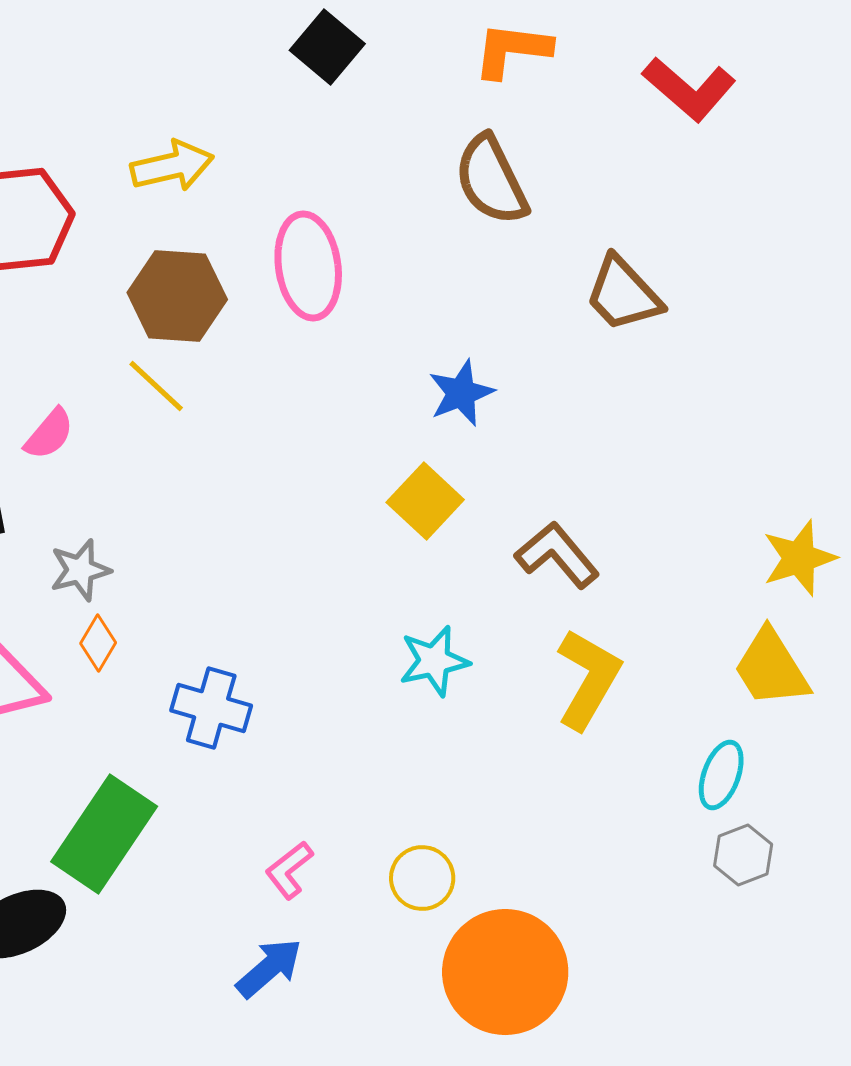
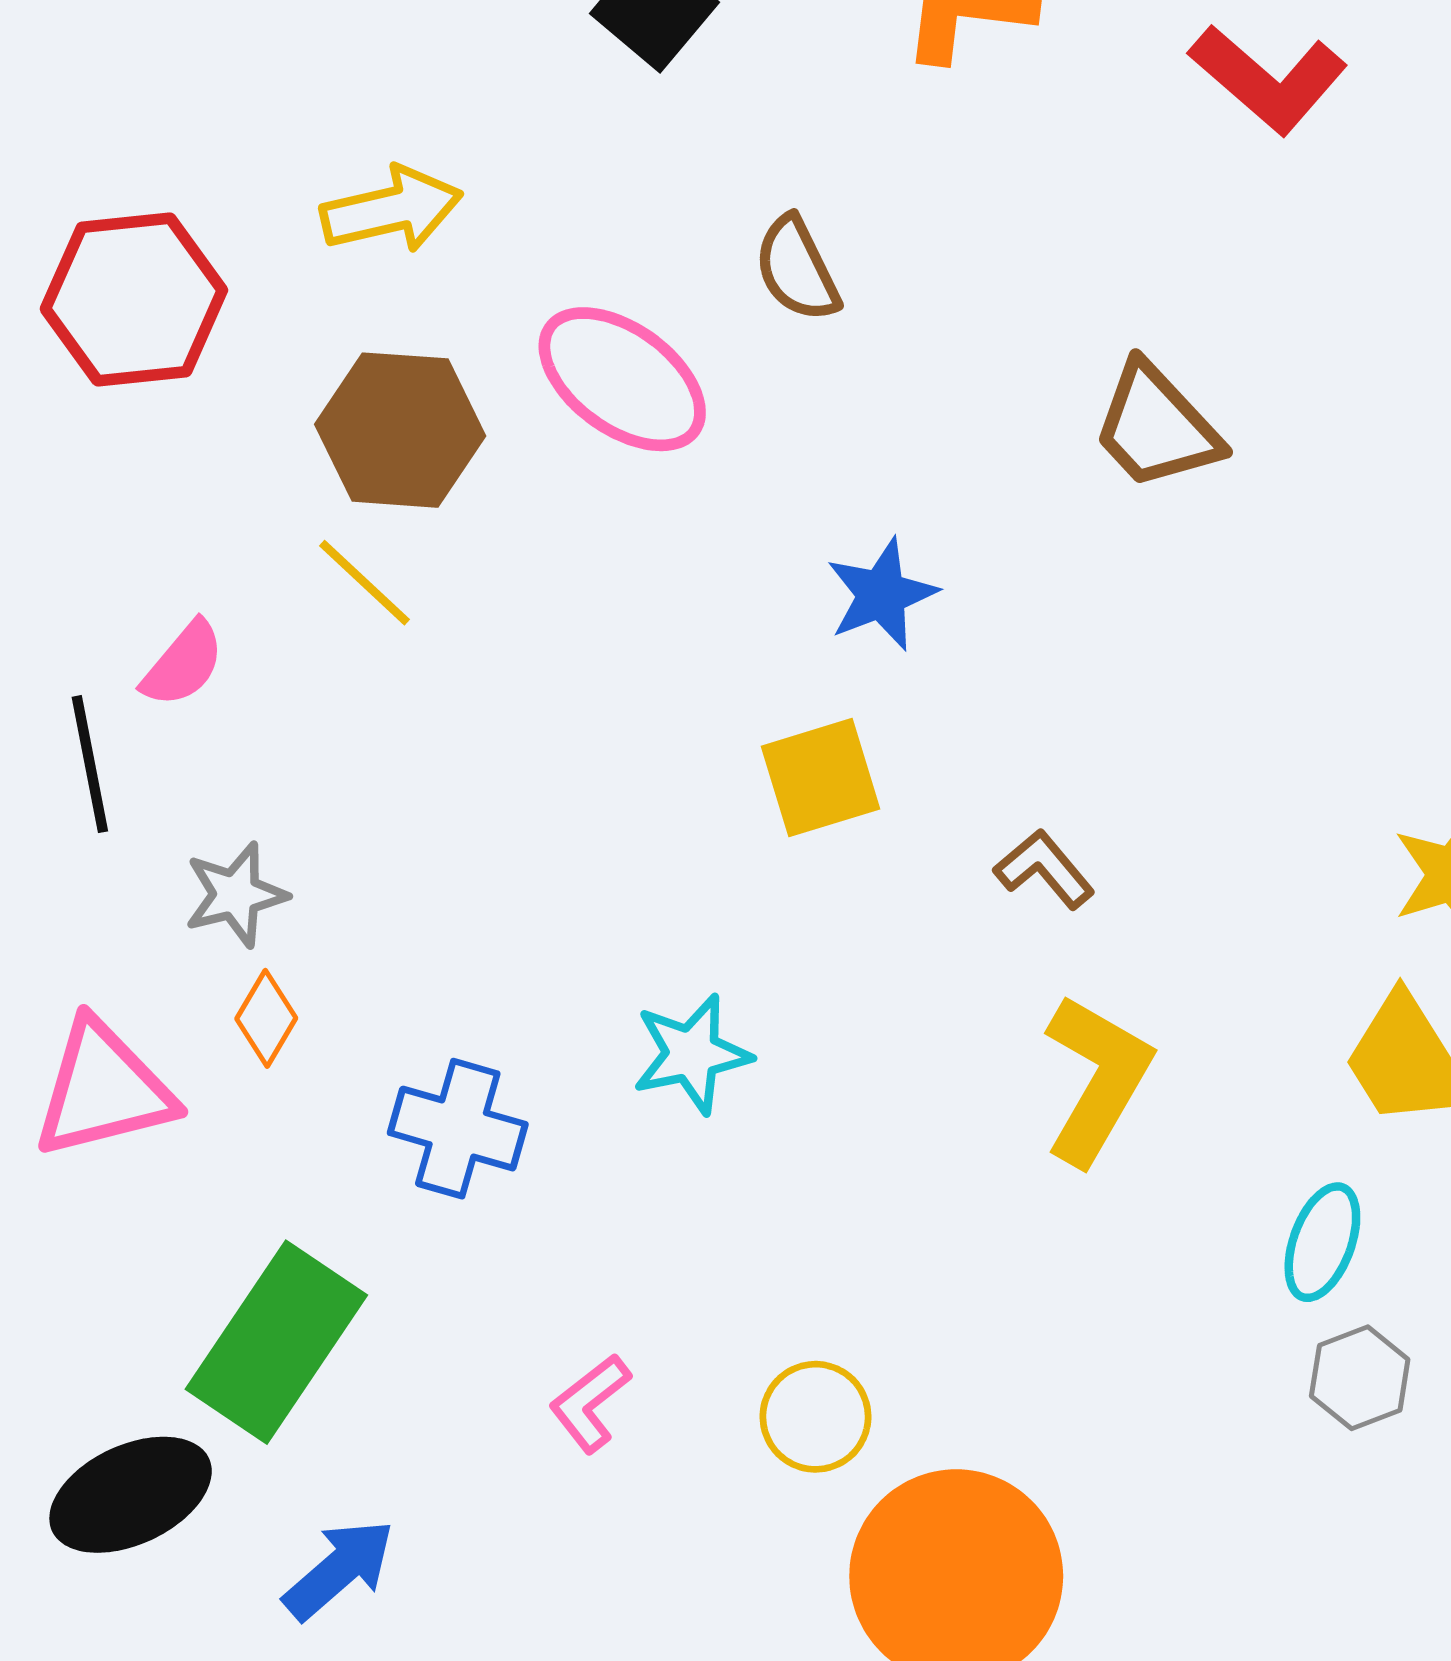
brown semicircle: (491, 180) -> (797, 269), moved, size x0.7
pink ellipse: (308, 266) -> (622, 379), turned -46
yellow square: (425, 501) -> (821, 778), turned 30
brown L-shape: (557, 555) -> (1044, 869), size x0.7
cyan star: (434, 661) -> (692, 1054), moved
blue arrow: (269, 968) -> (339, 1569), moved

